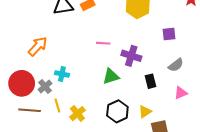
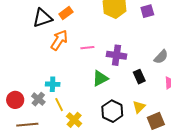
purple square: (169, 34) -> (147, 11), moved
orange arrow: (38, 46) -> (59, 40), moved
red circle: (22, 83) -> (15, 100), size x0.7
yellow line: (57, 105) -> (59, 105), moved

